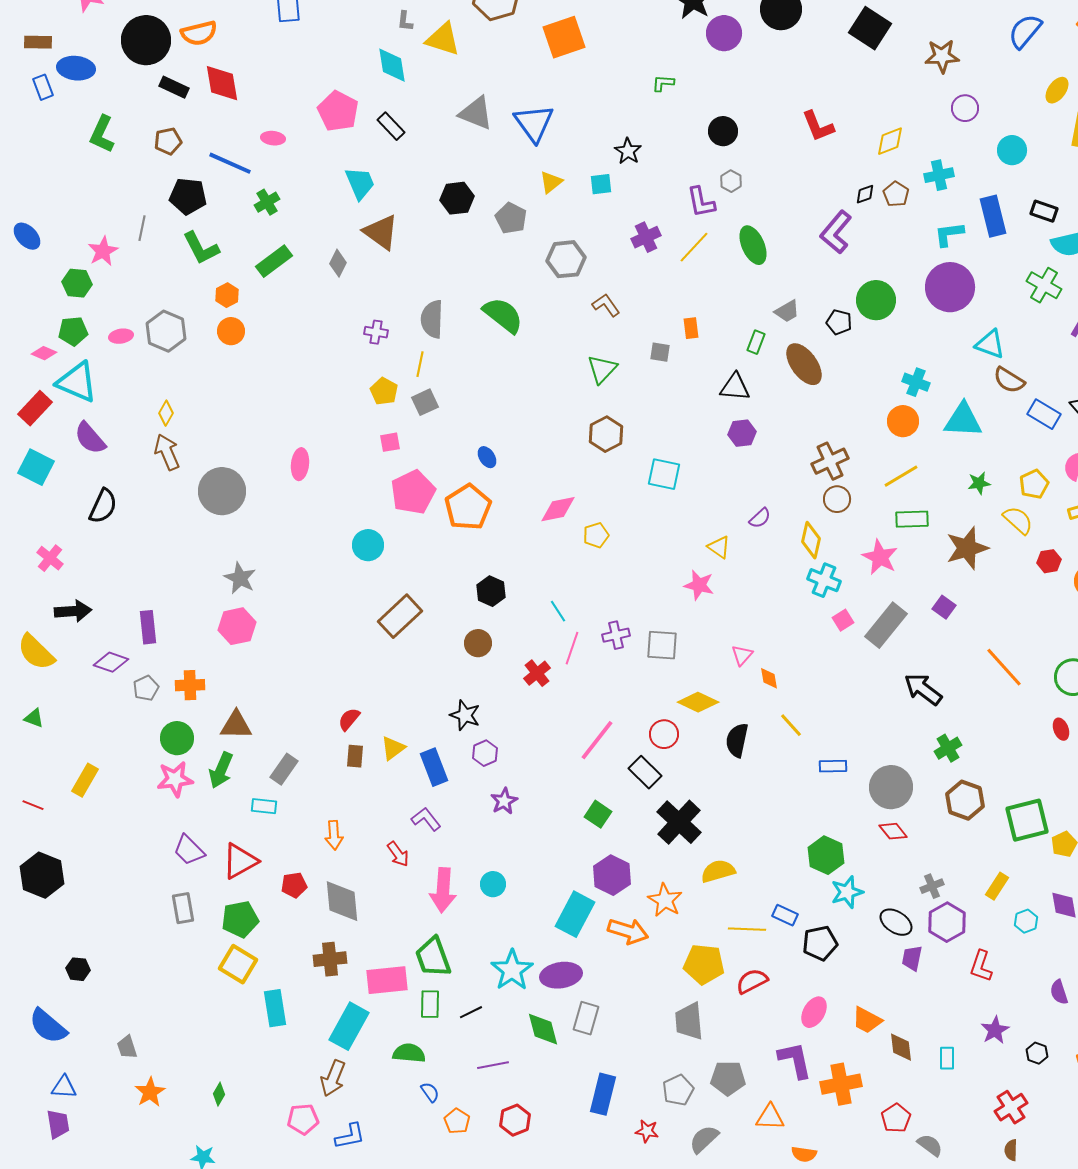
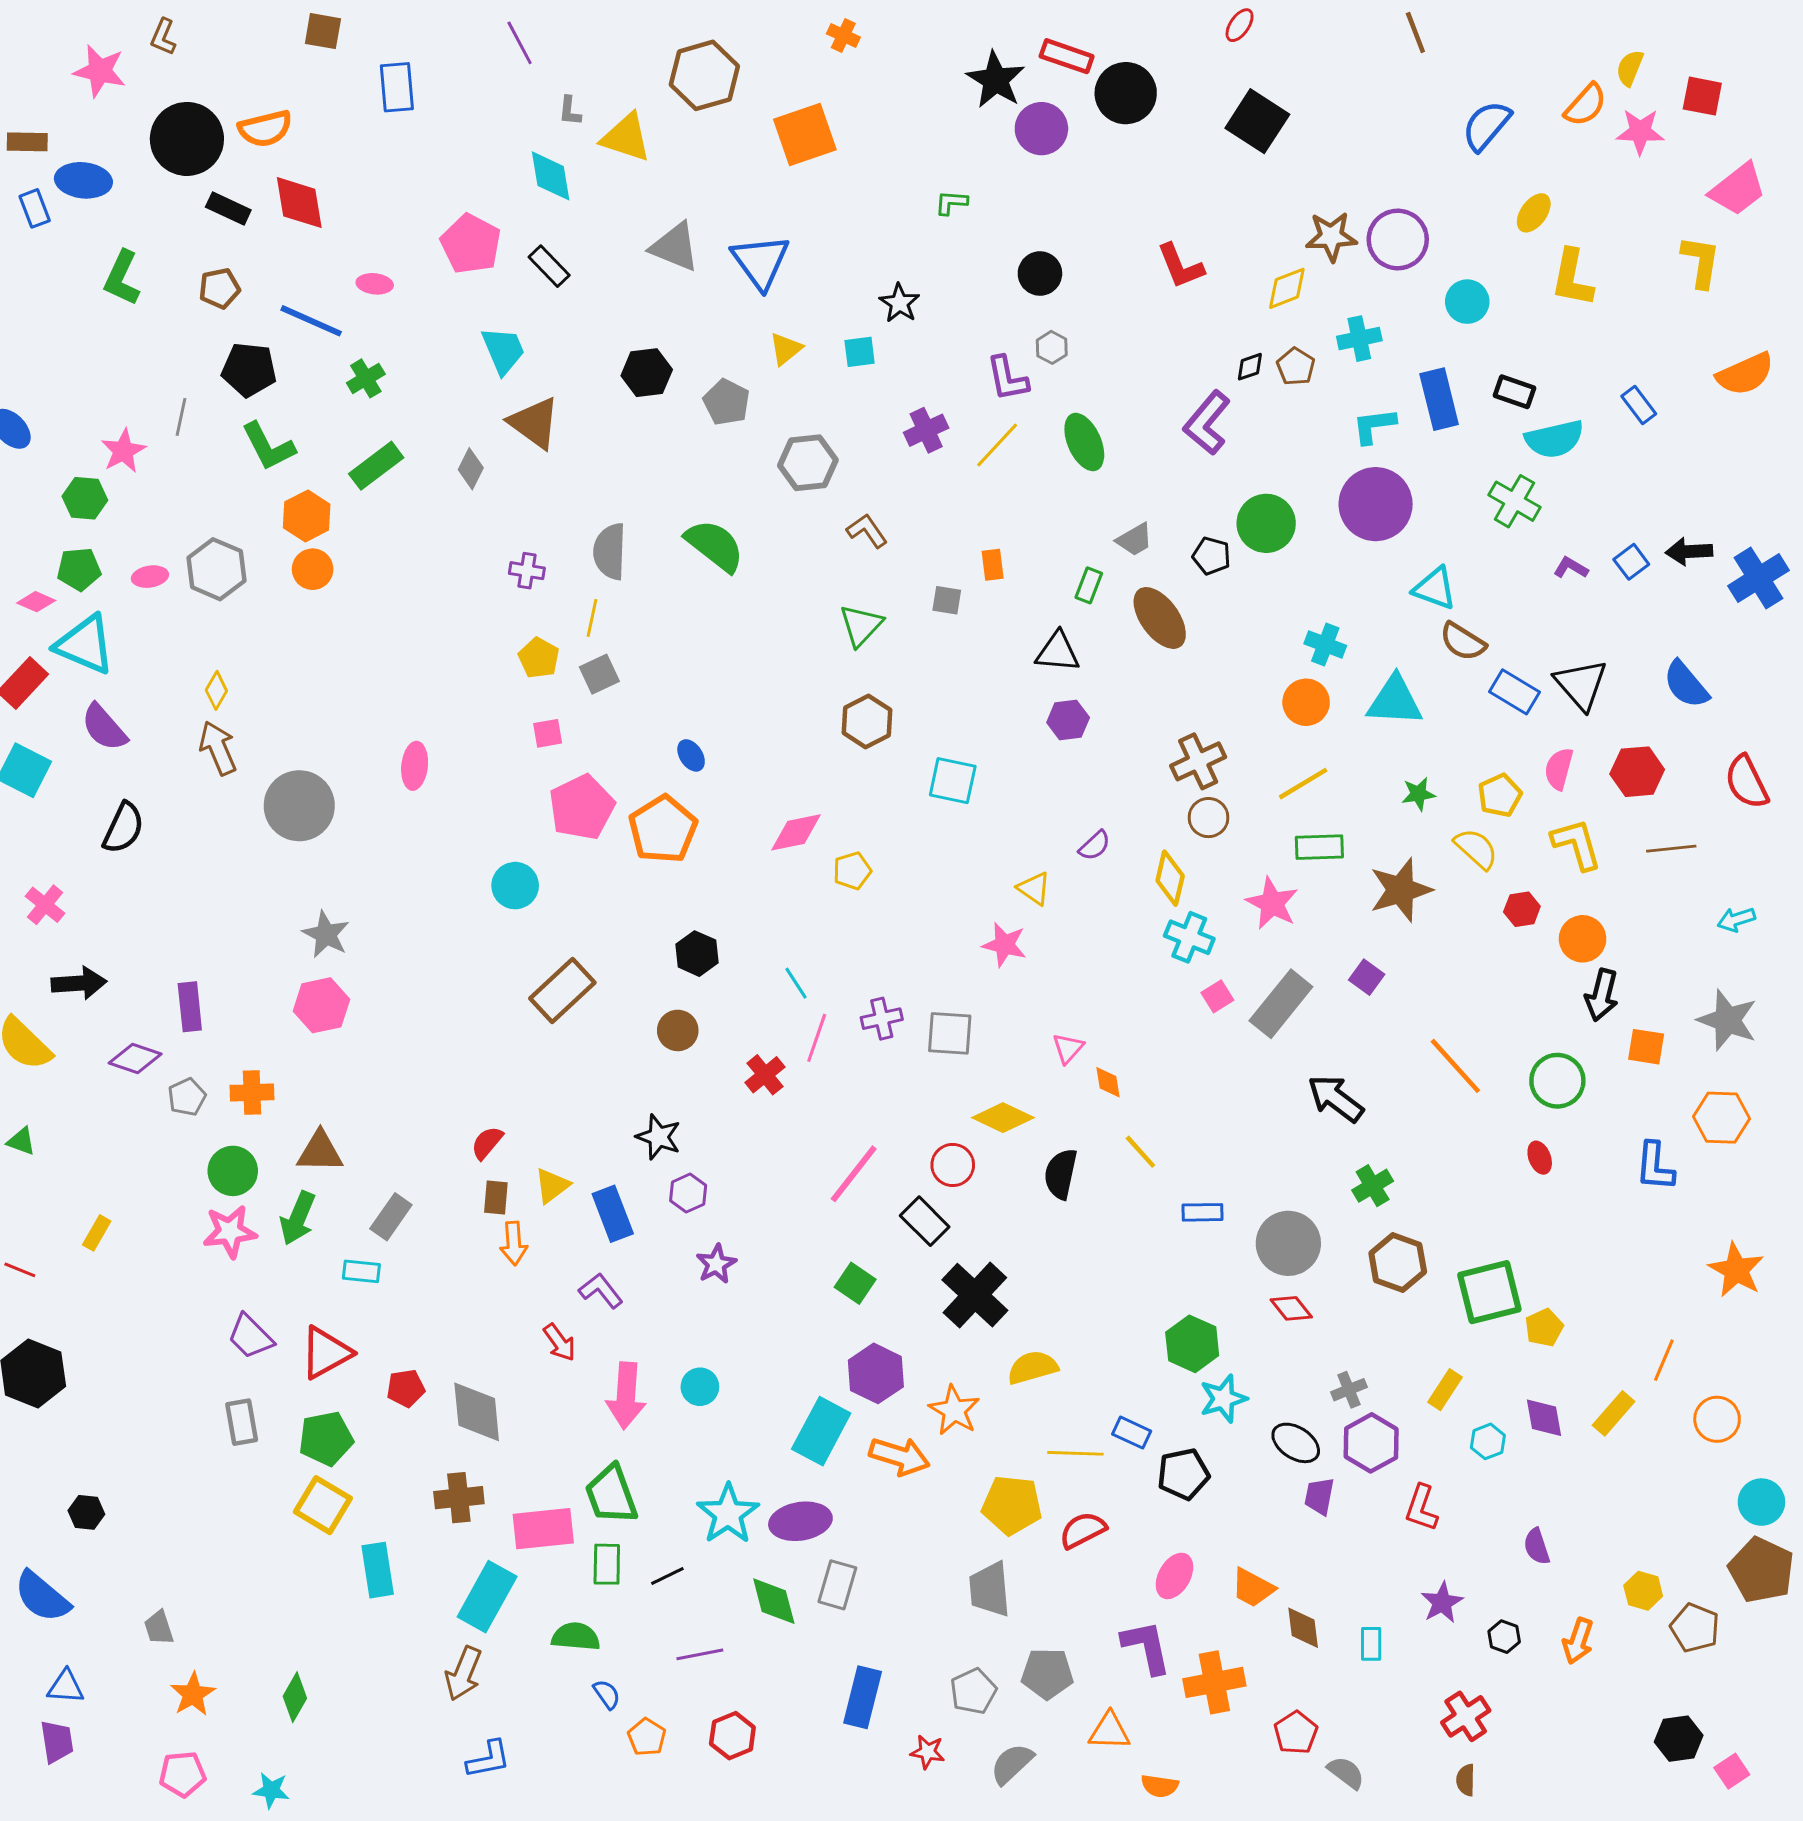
brown star: (942, 56) -> (1331, 237), moved
purple circle: (965, 108) -> (1398, 239), size x1.5
orange hexagon: (227, 295) -> (307, 516), size x1.4
yellow rectangle: (85, 780) -> (97, 1233), size x0.7
orange arrow: (334, 835) -> (514, 1243), moved
green diamond: (219, 1094) -> (295, 1697), size x1.4
pink pentagon: (303, 1119) -> (182, 1774), moved

